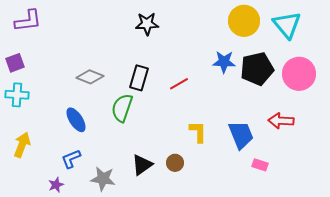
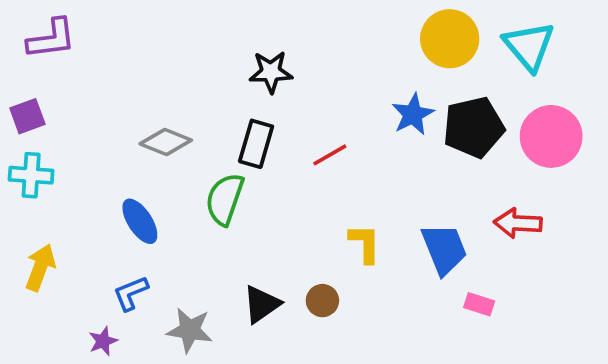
black star: (147, 24) -> (271, 72), moved
blue star: (224, 62) -> (413, 114), turned -30

